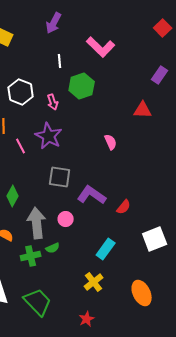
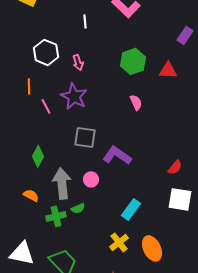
green hexagon: (82, 86) -> (133, 61), moved
red semicircle: (124, 207) -> (175, 167), moved
white square: (155, 239) -> (180, 199), turned 30
orange ellipse: (142, 293) -> (152, 248), moved

